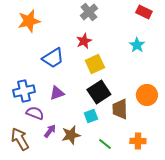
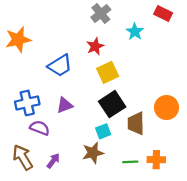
orange star: (29, 21) -> (18, 40), moved
cyan star: (137, 45) -> (135, 32), moved
purple arrow: (50, 131) -> (53, 161), moved
brown star: (71, 135) -> (93, 153), moved
green line: (105, 144) -> (130, 162), moved, turned -40

